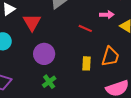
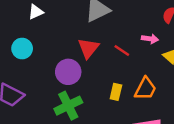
red triangle: (32, 22) -> (88, 48), moved
green cross: (49, 82) -> (68, 106), size x1.6

